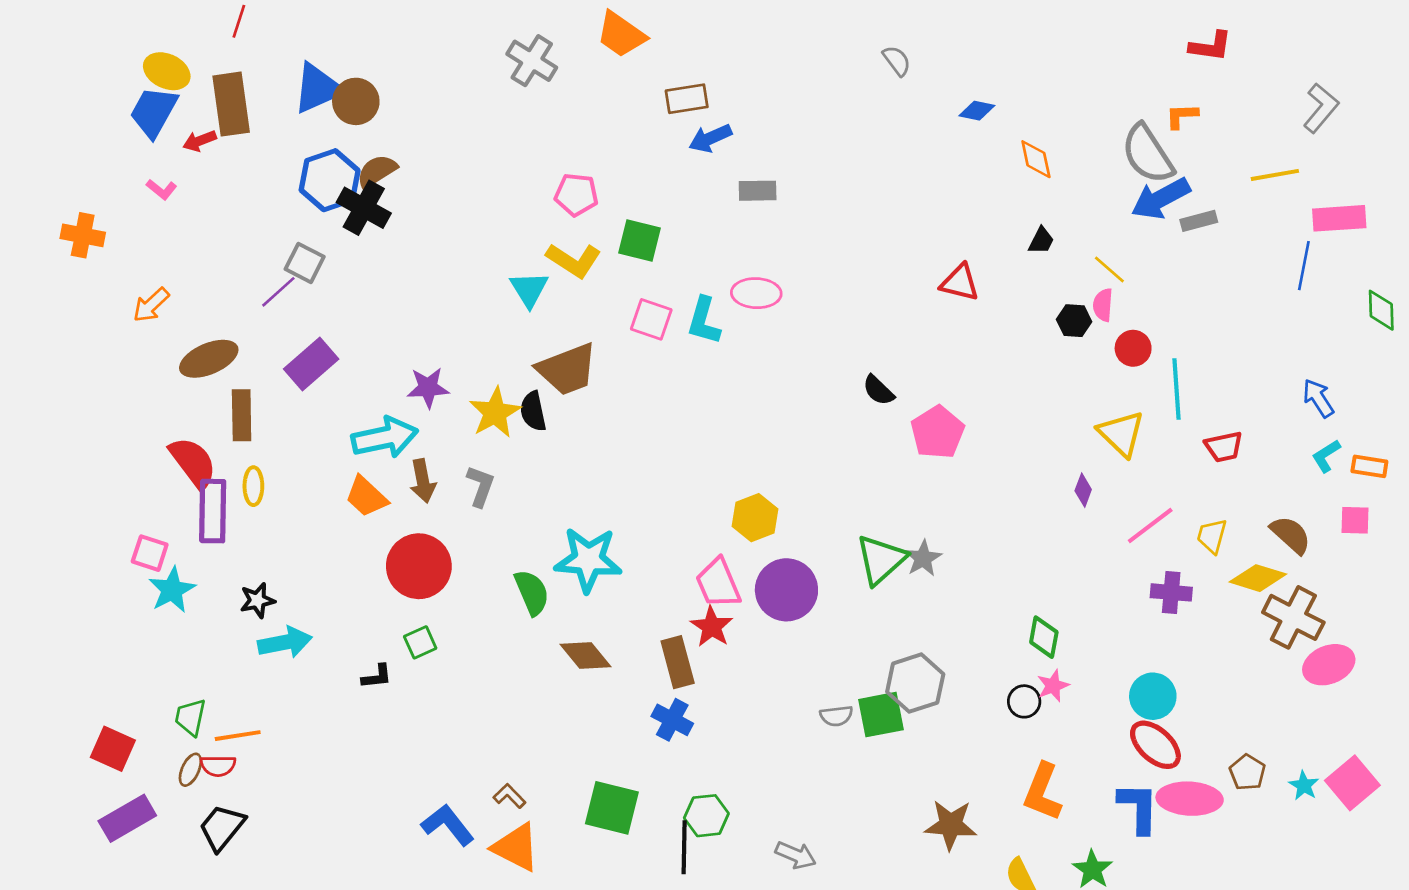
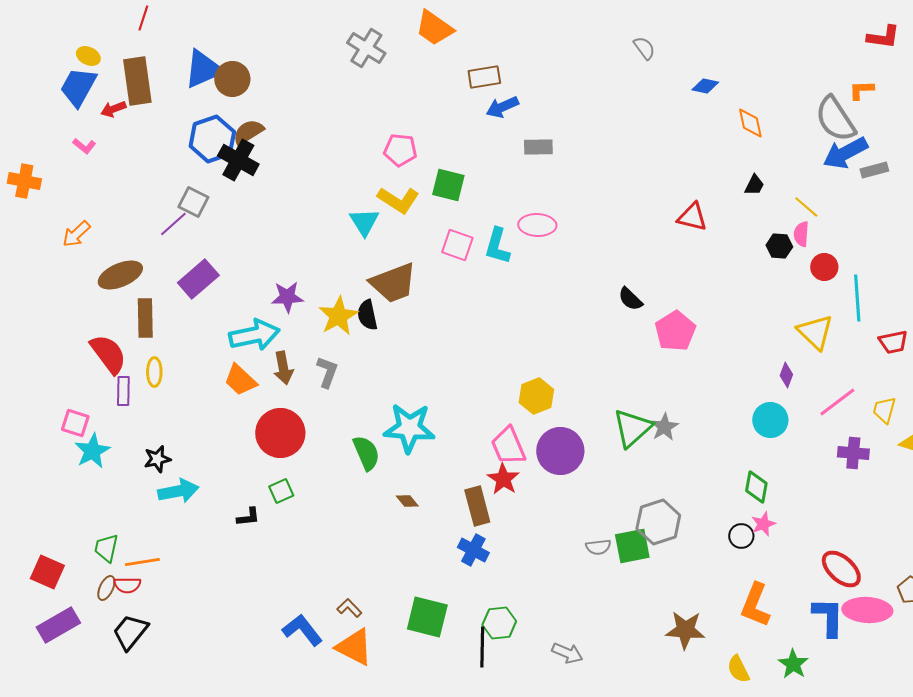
yellow ellipse: (167, 71) -> (88, 56), size x0.7
purple rectangle: (213, 511) -> (123, 391), size x0.6
brown diamond: (586, 656) -> (407, 501), size x0.6
cyan circle: (1153, 696) -> (770, 420), moved

